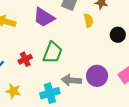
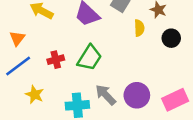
black circle: (118, 35) -> (171, 38), moved
gray arrow: (71, 80) -> (106, 95), turned 30

